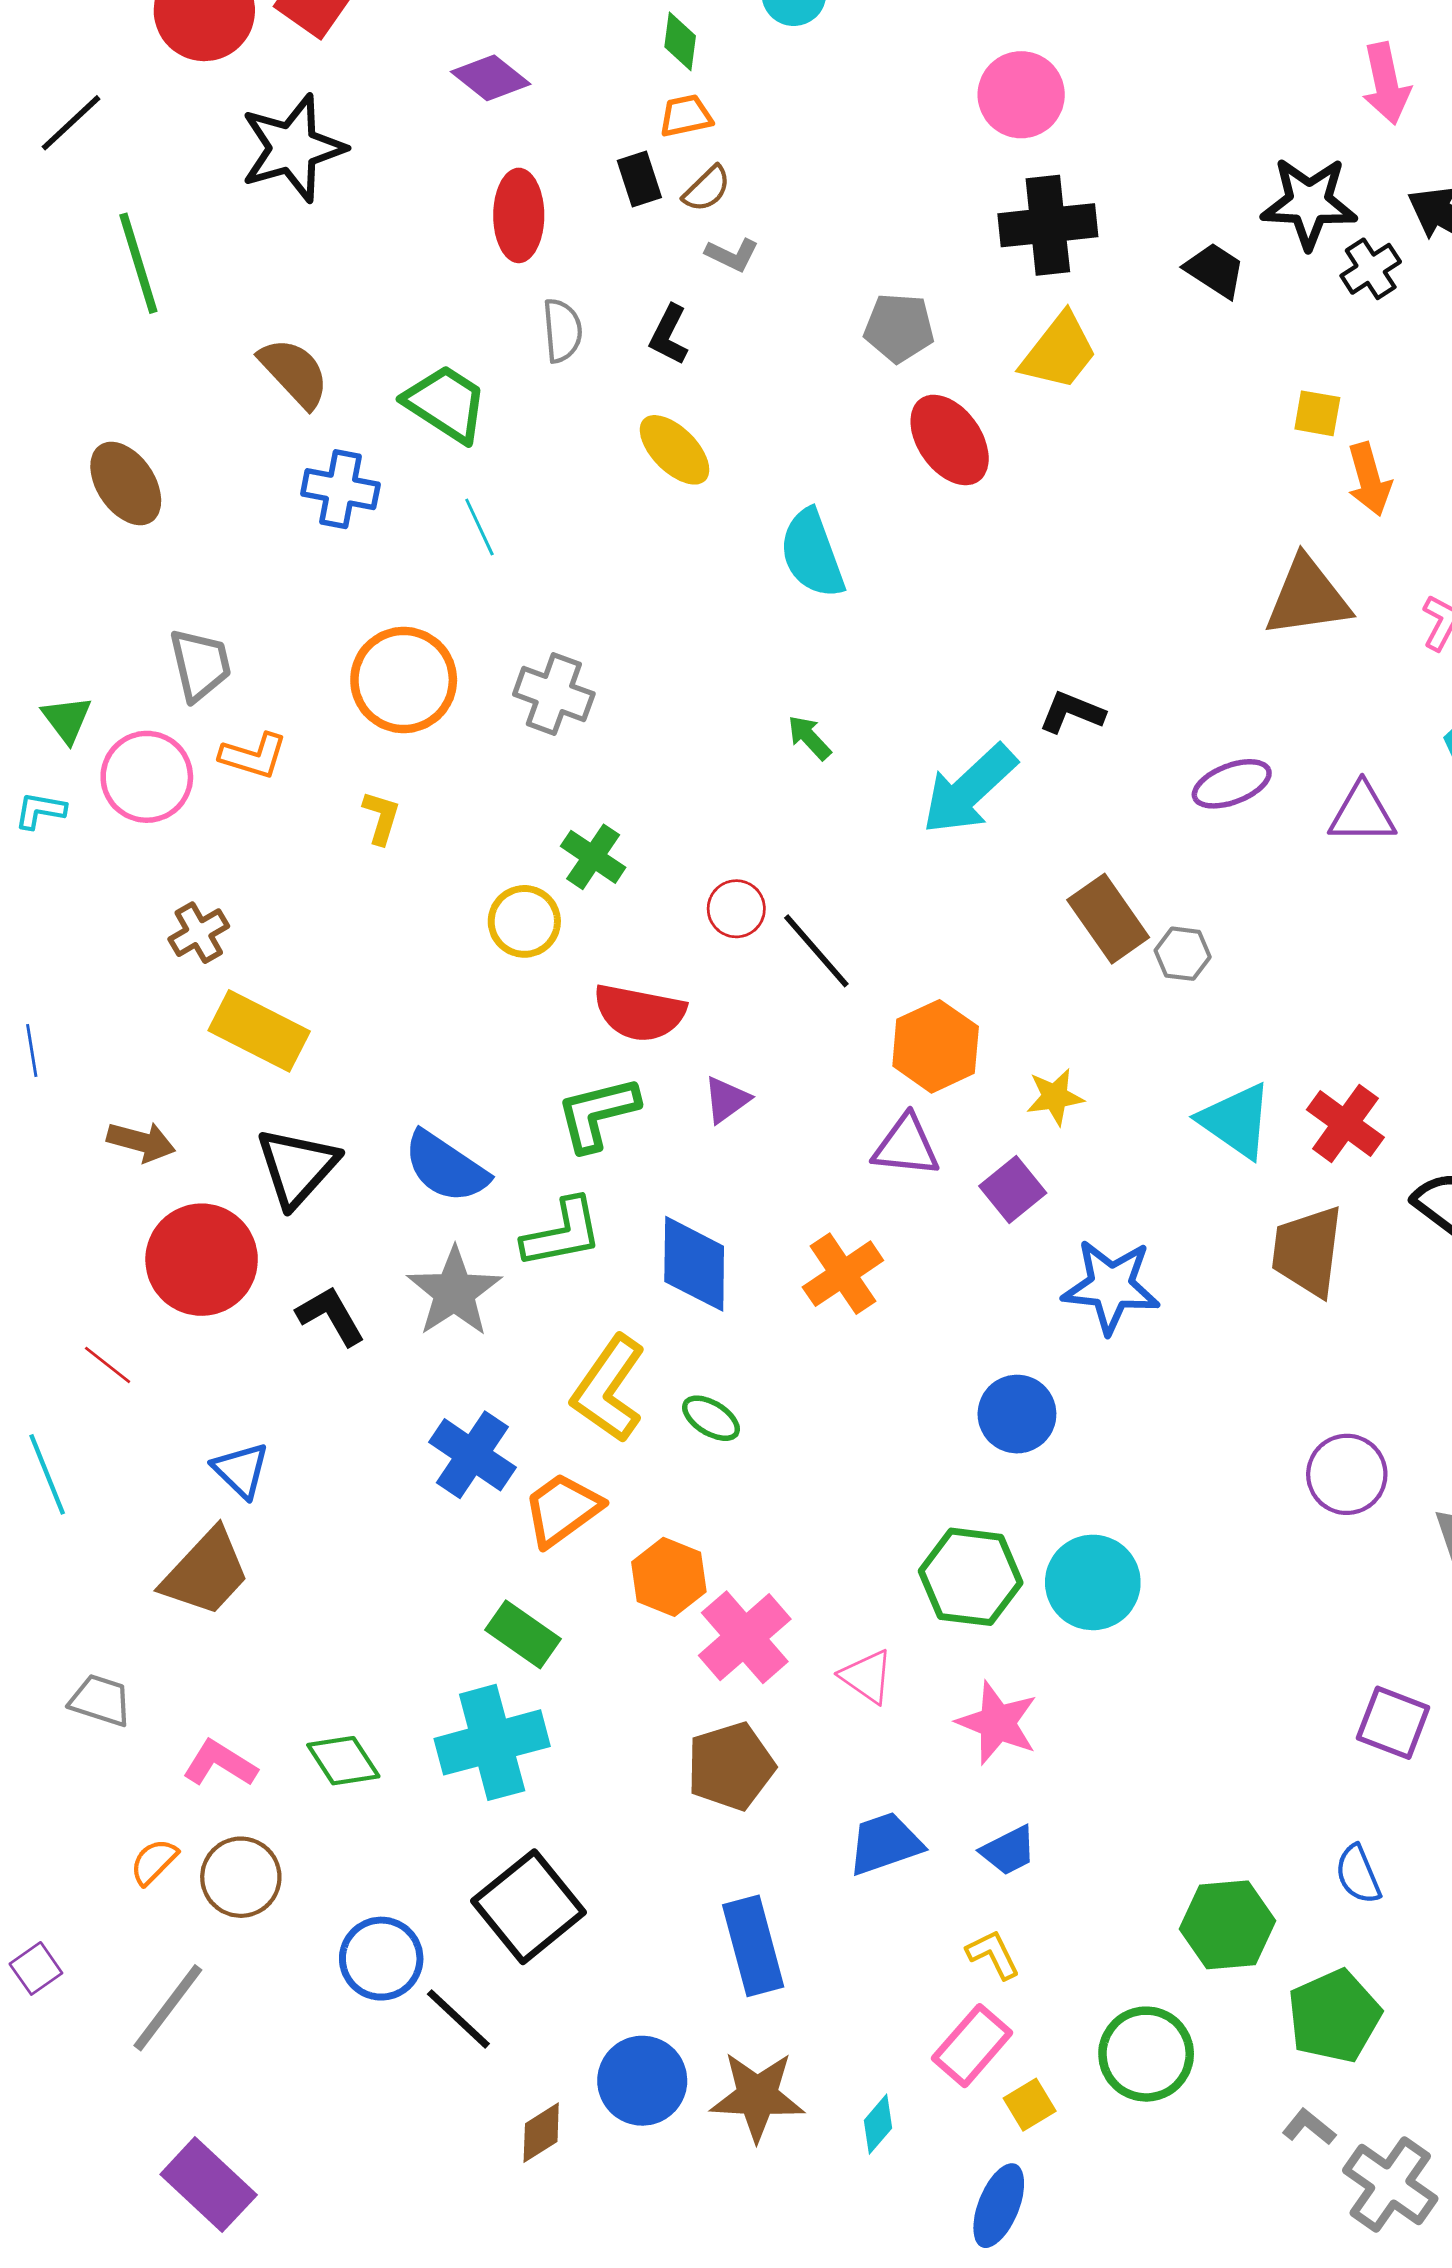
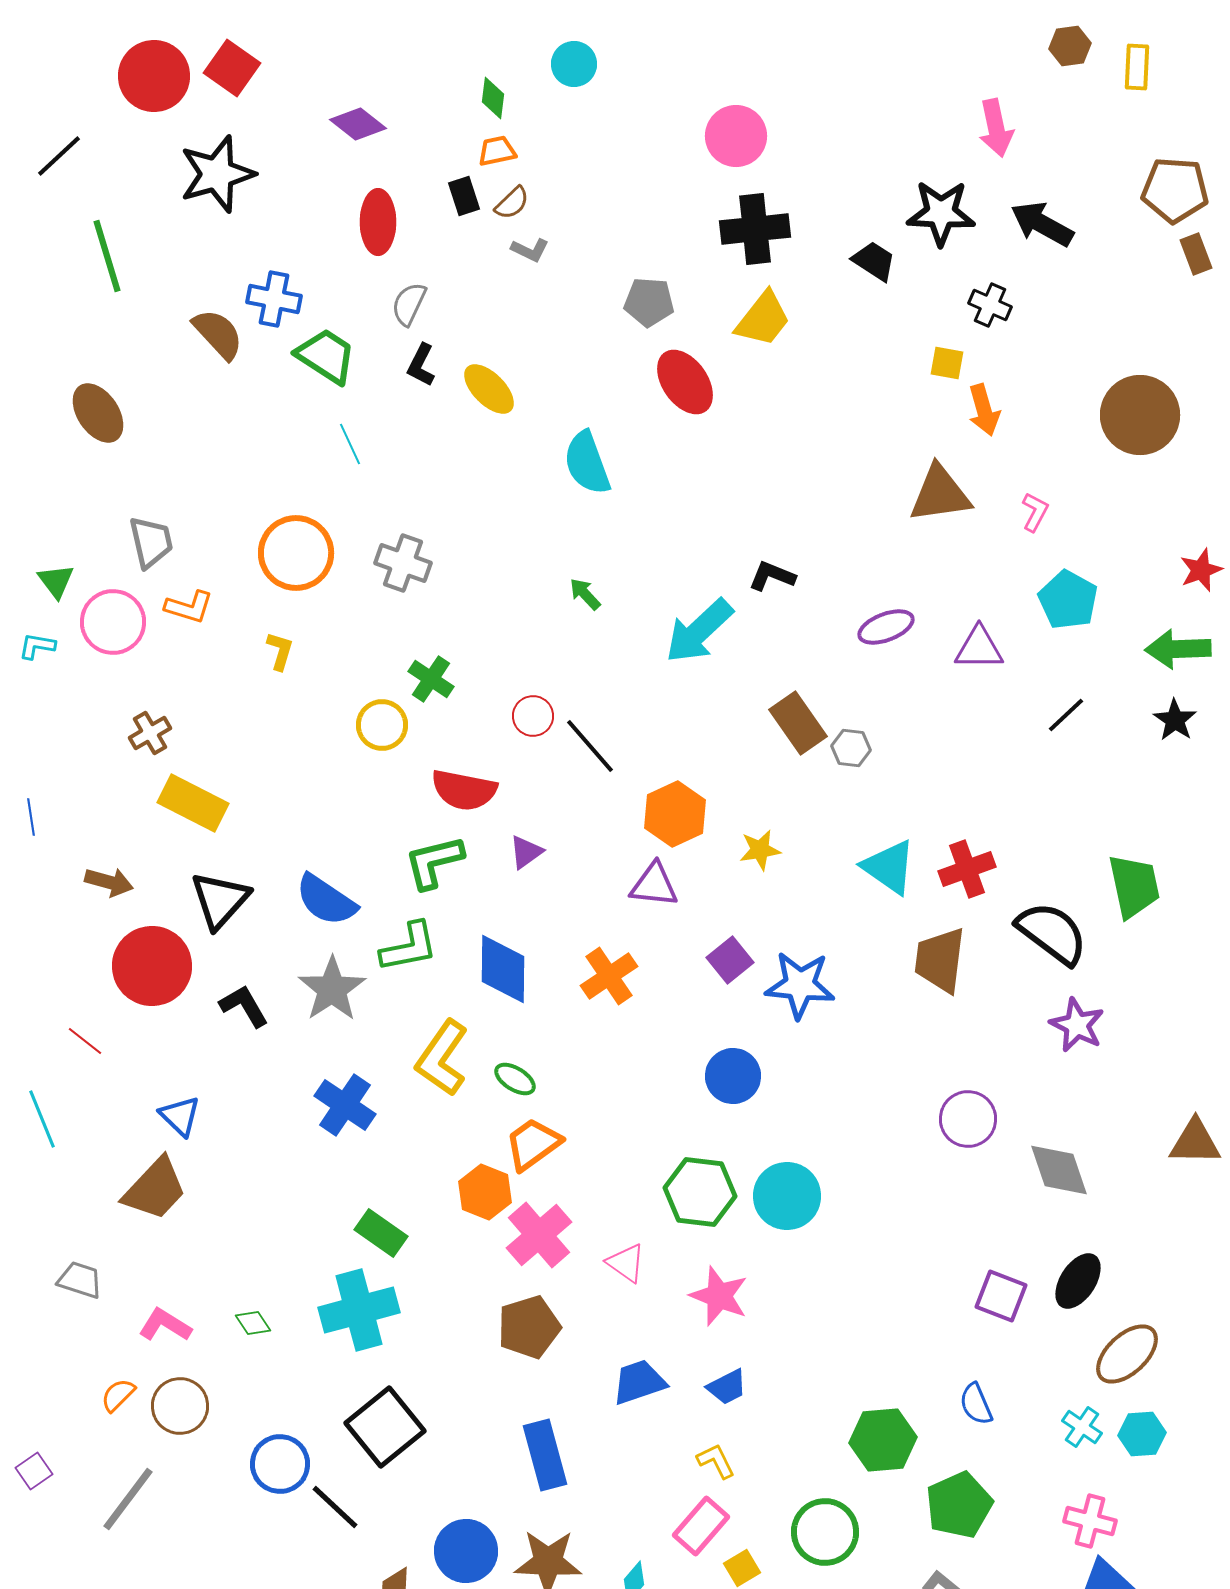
black cross: (1371, 269) -> (990, 305), moved, turned -33
gray semicircle: (562, 331) -> (409, 304), turned -150
black L-shape: (669, 335) -> (421, 365), moved
blue cross: (340, 489) -> (274, 299), moved
red cross: (1345, 1124) -> (967, 869), turned 34
purple square: (1013, 1189) -> (730, 960), moved
orange trapezoid: (562, 1509) -> (533, 1144), moved
green diamond: (343, 1761) -> (253, 1323), size x0.7

